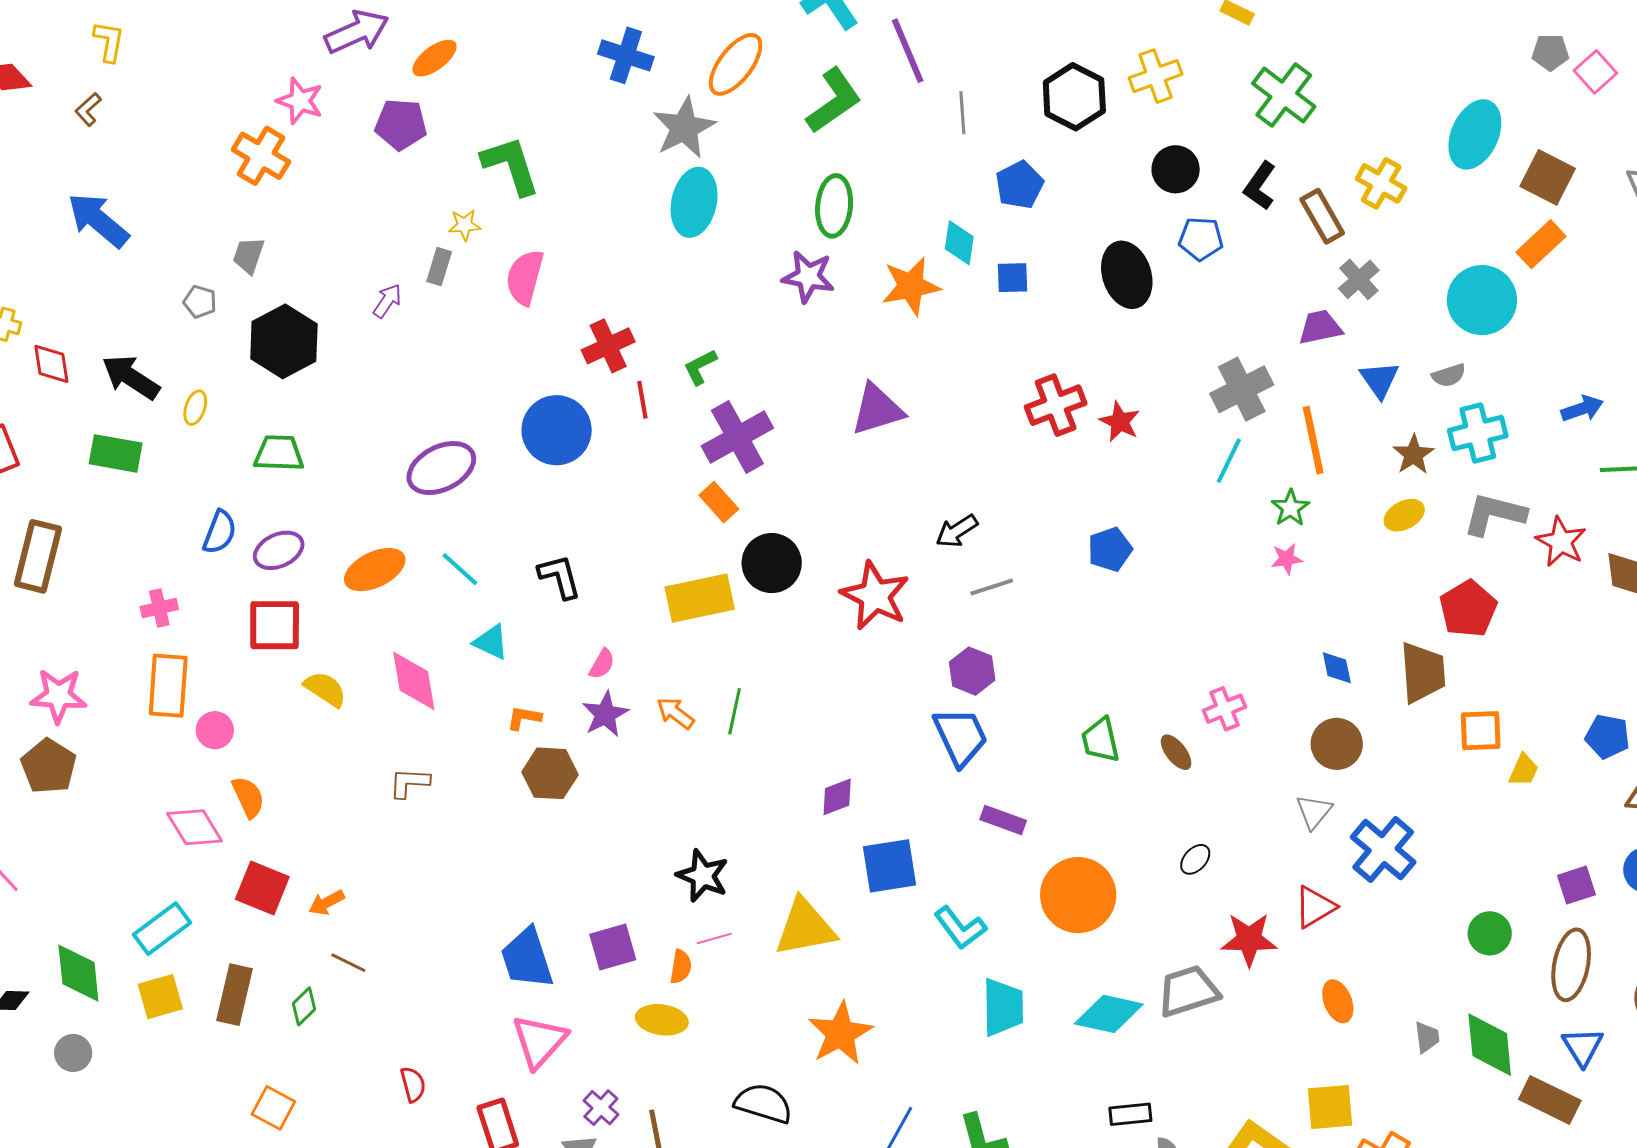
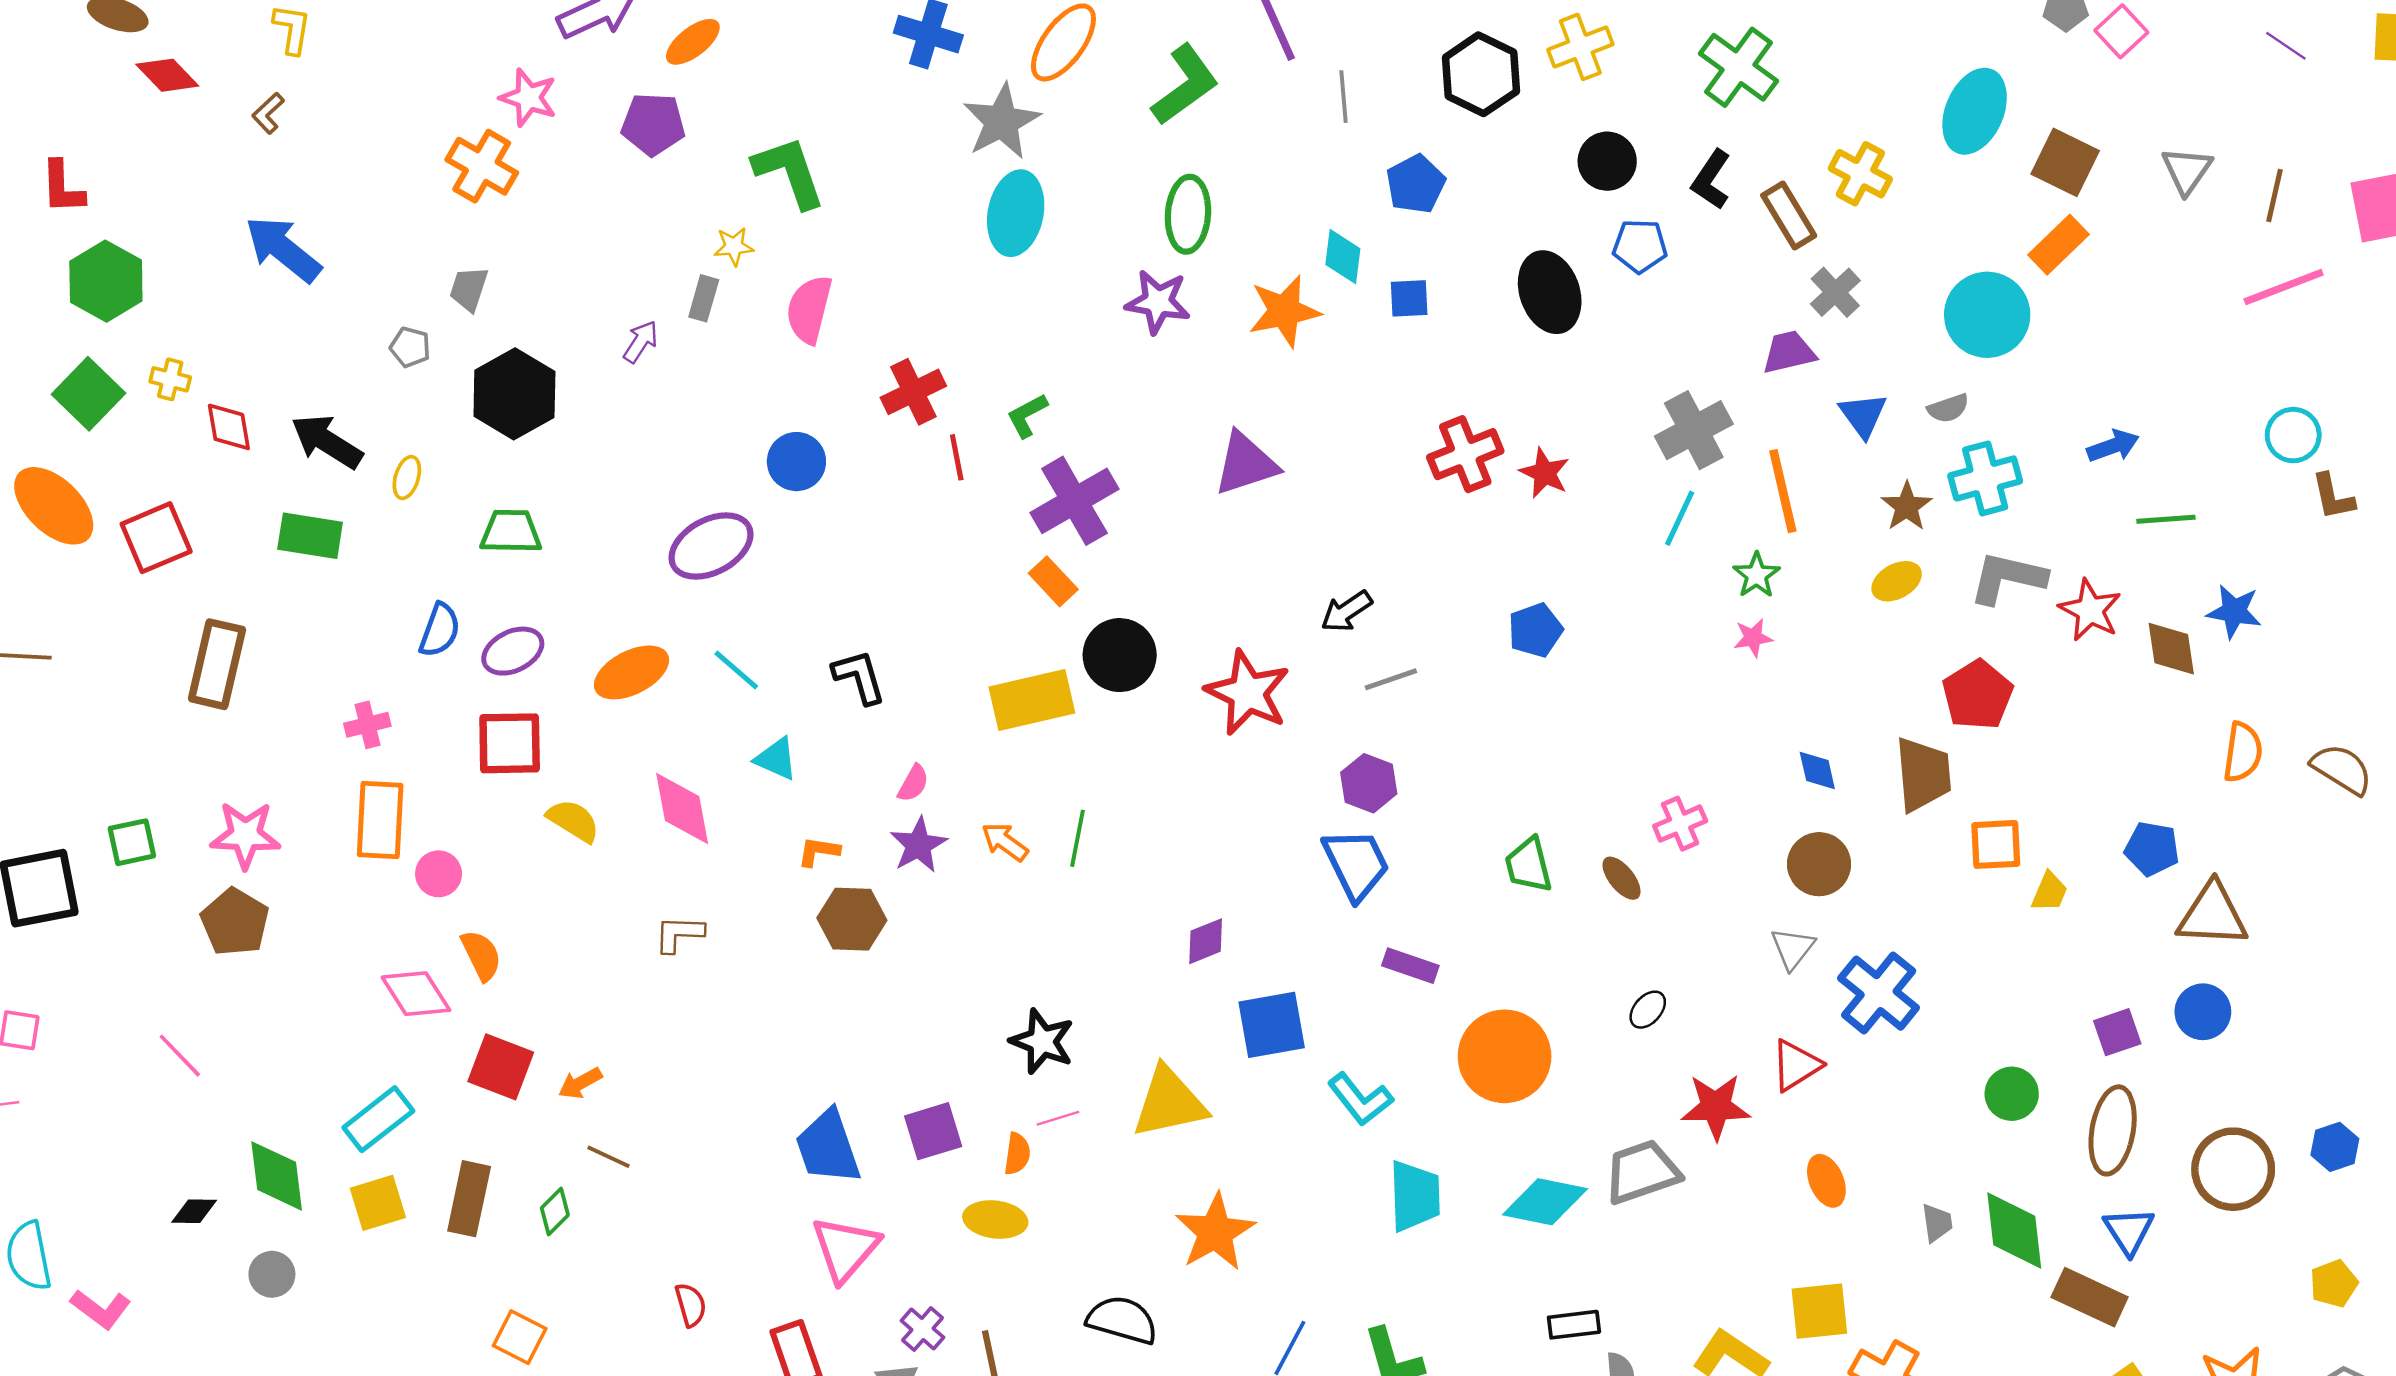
blue circle: (557, 430) -> (796, 462), moved, size x0.7

